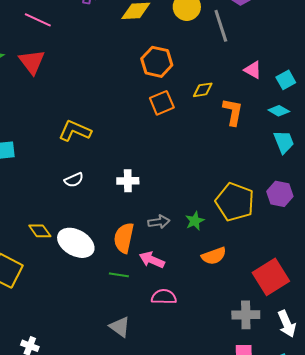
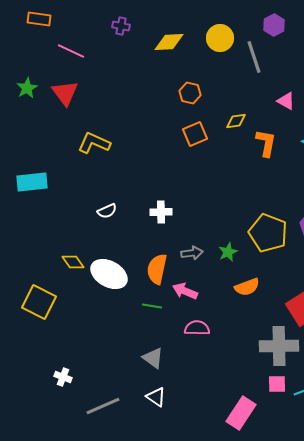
orange hexagon: (157, 62) -> (190, 93), size x0.7
yellow L-shape: (75, 131) -> (94, 143), moved
gray cross: (246, 315) -> (279, 346), size x1.4

